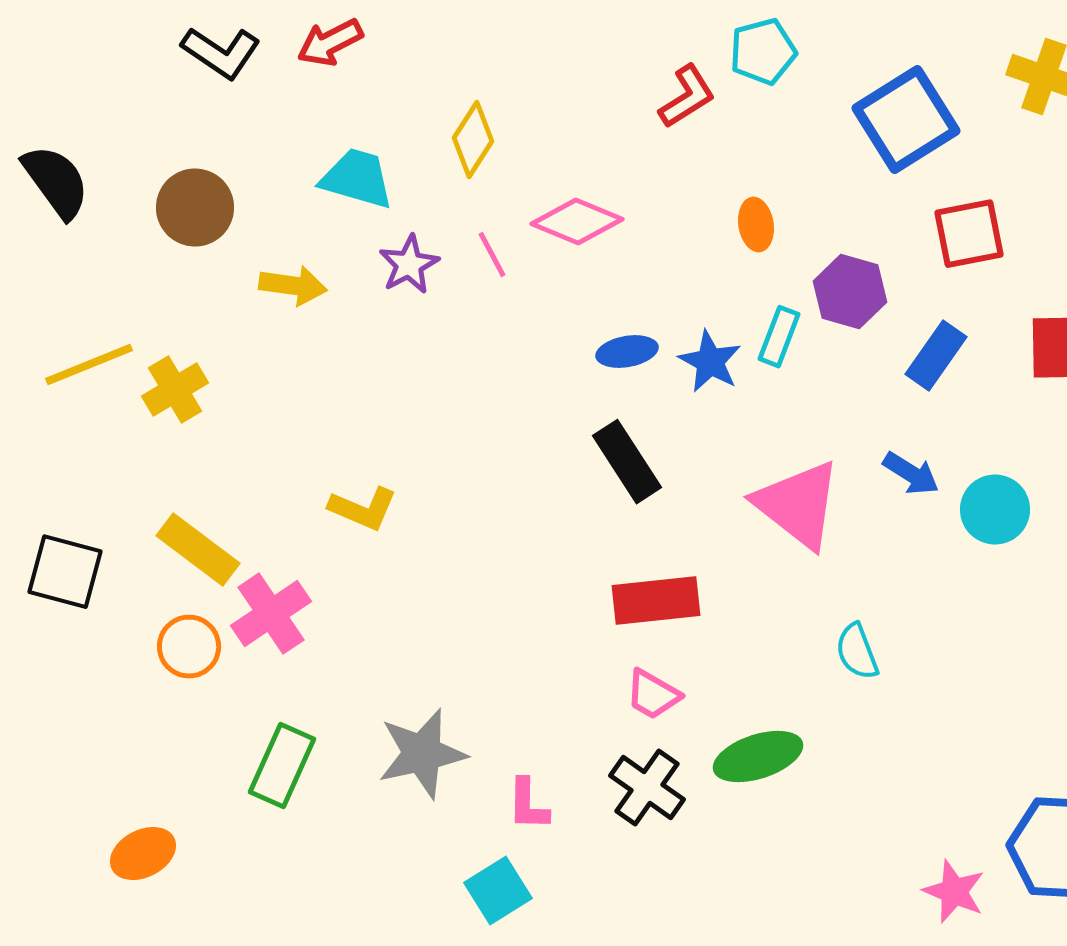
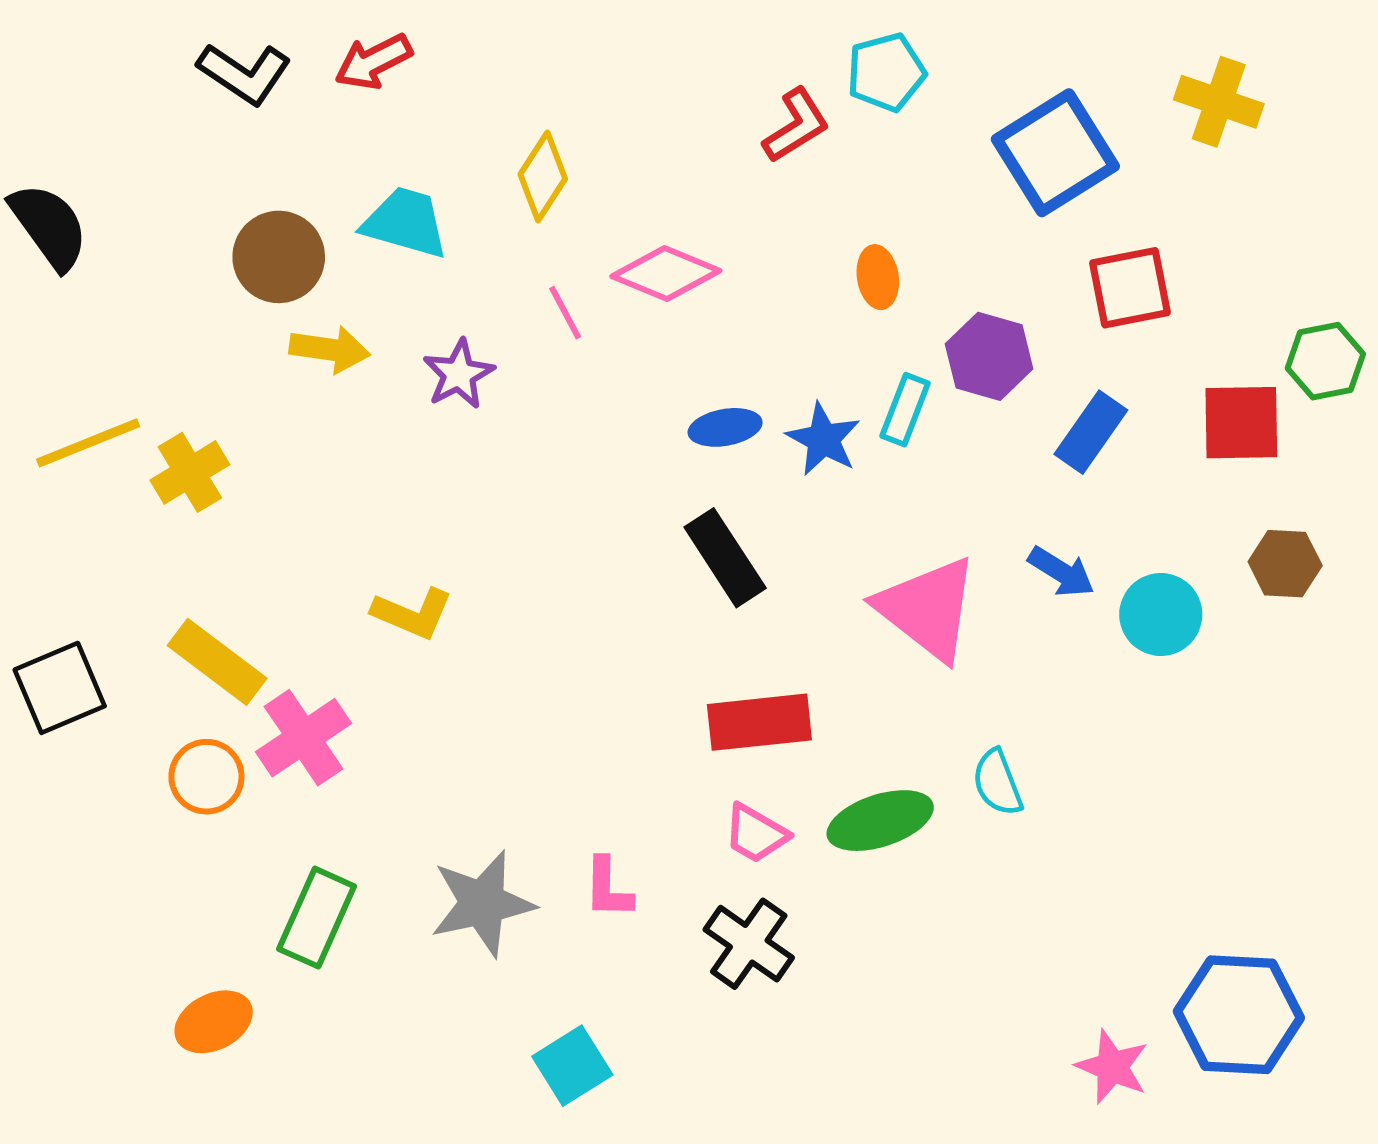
brown circle: (195, 208) -> (279, 257), moved
purple star: (409, 265) -> (459, 374), moved
black square: (65, 572) -> (60, 688), turned -38
green ellipse: (758, 757) -> (880, 821), moved
pink L-shape: (528, 805) -> (608, 888), moved
orange ellipse: (143, 854) -> (214, 1022), moved

